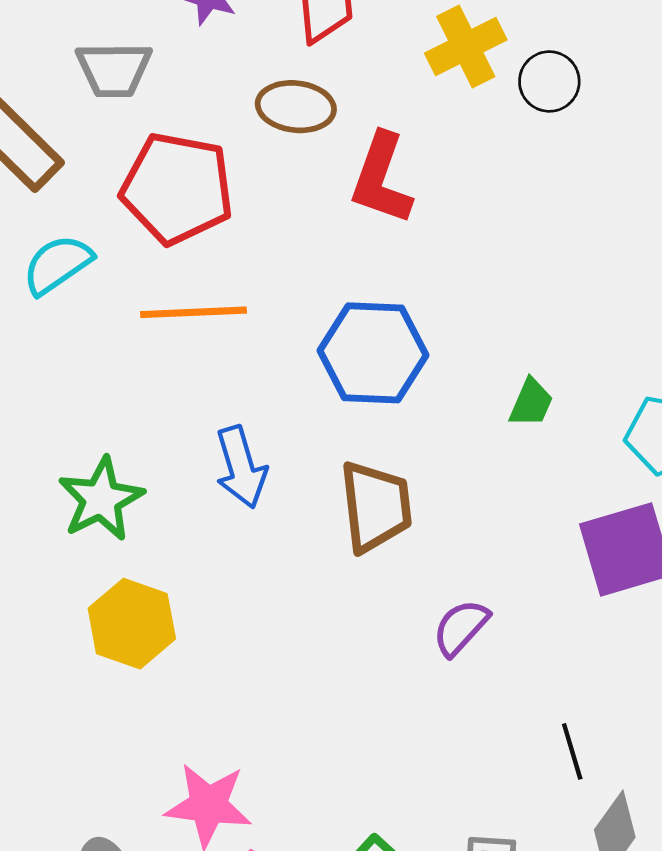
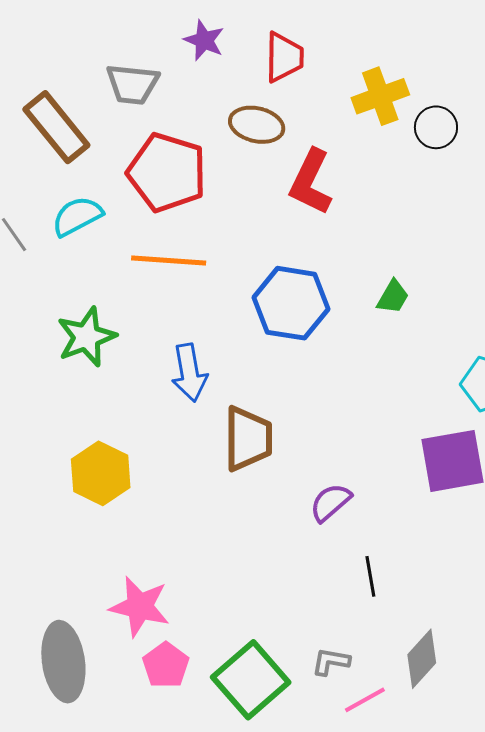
green trapezoid: (531, 403) -> (393, 297), moved
green star: (101, 499) -> (86, 337), moved
brown trapezoid: (376, 506) -> (248, 439), moved
black line: (572, 751) -> (370, 576), moved

